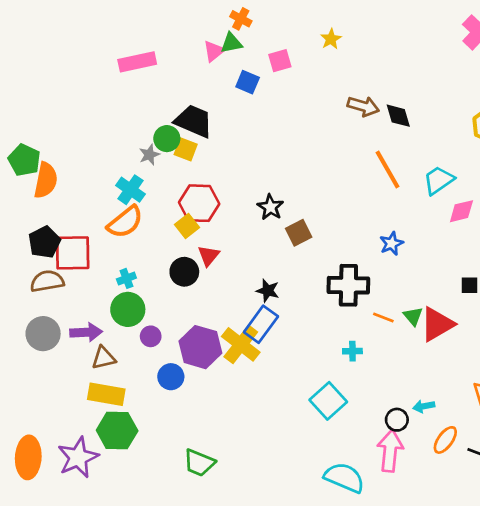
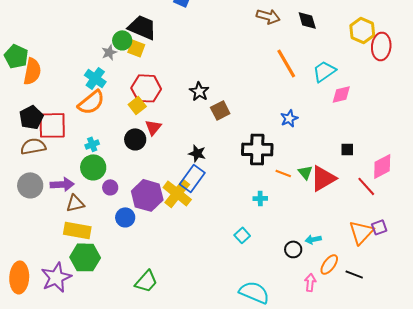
black diamond: (398, 116) -> (307, 20), moved
cyan square: (328, 401) -> (242, 235), size x0.6
pink arrow: (390, 451) -> (310, 282), moved, size x0.6
green trapezoid: (199, 463) -> (146, 281), turned -70

